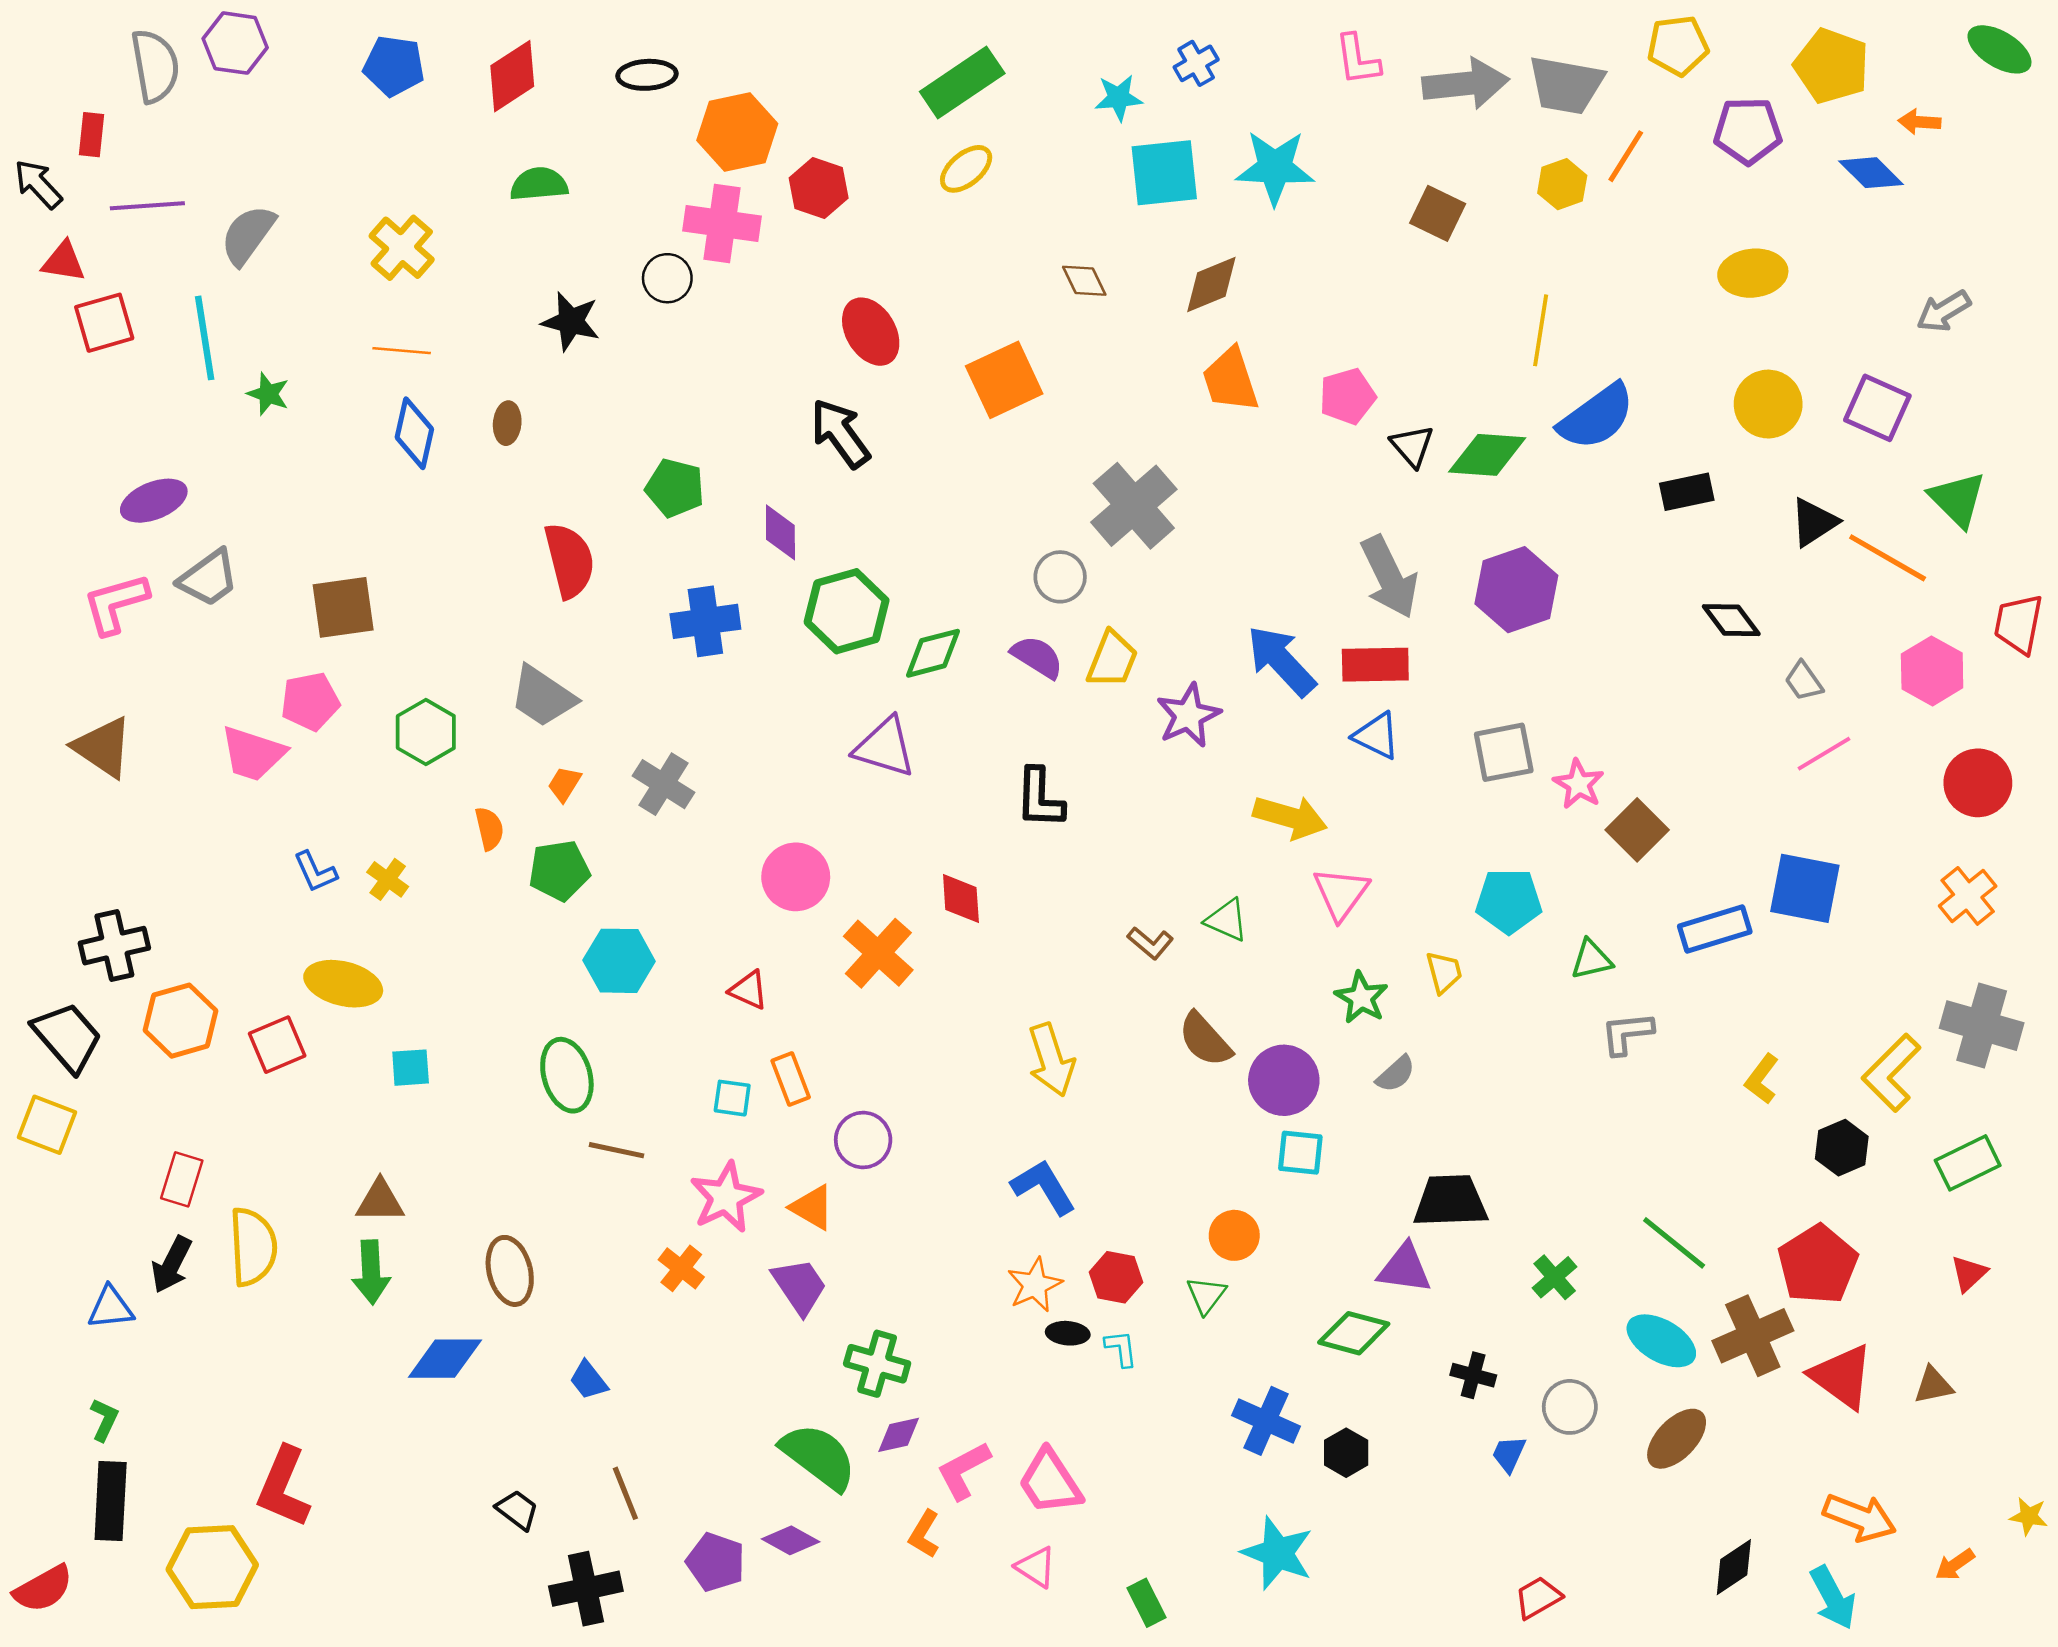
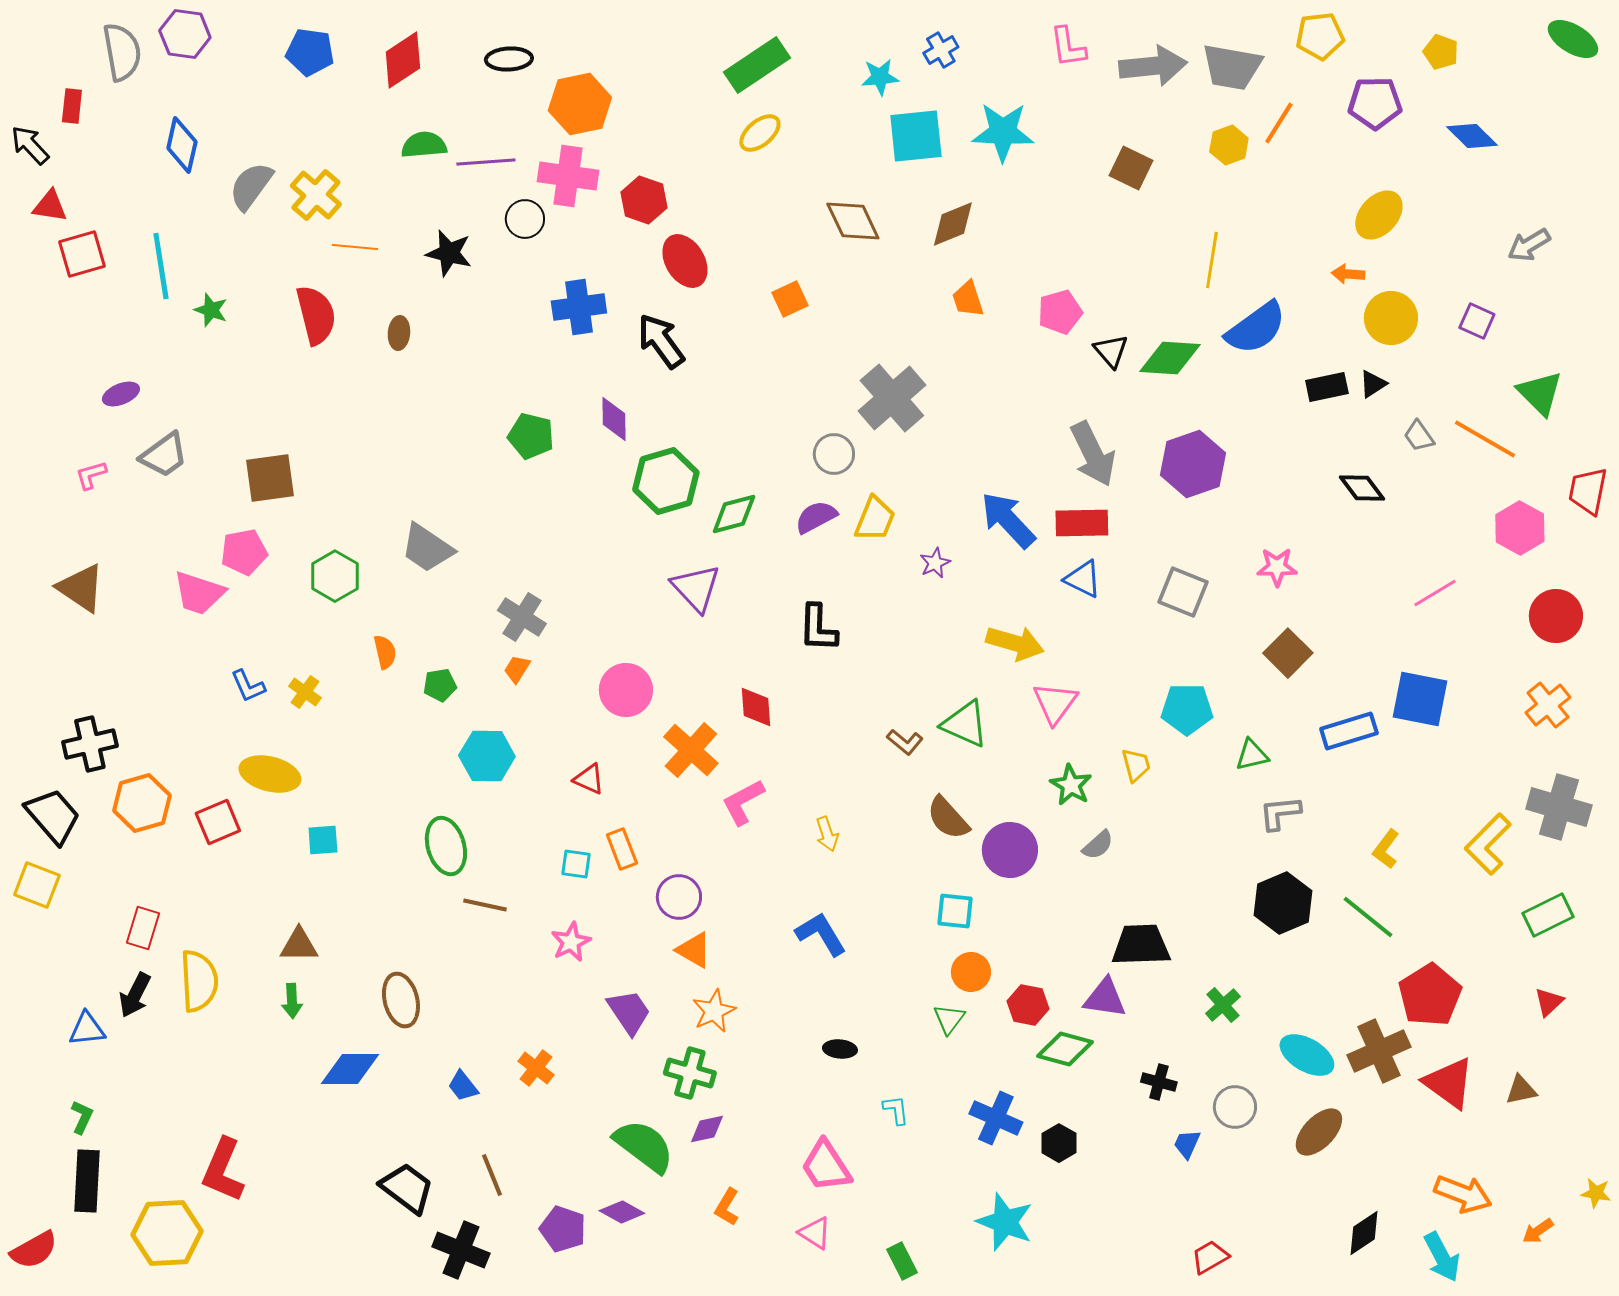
yellow pentagon: (1832, 66) -> (1441, 52), size x0.6
orange arrow: (1919, 122) -> (1348, 274), moved
red hexagon: (819, 188) -> (644, 200), moved
purple line: (147, 206) -> (486, 162), moved
gray semicircle: (248, 235) -> (251, 186), moved
yellow ellipse: (1753, 273) -> (1379, 215), turned -42
brown diamond: (1084, 281) -> (853, 221), size x1.5
orange line: (402, 351) -> (355, 247), moved
orange square: (1004, 380) -> (790, 299), size x0.6
orange trapezoid: (1230, 380) -> (968, 299), size x0.7
purple square: (1877, 408) -> (1477, 321), size x0.7
blue diamond: (414, 433) -> (182, 145), moved
green pentagon: (675, 488) -> (531, 436), moved
purple ellipse: (154, 501) -> (121, 394), size x0.7
black triangle: (1814, 522) -> (1373, 384), moved, size x0.7
red semicircle: (569, 560) -> (316, 315), moved
pink L-shape: (116, 604) -> (91, 475), size x0.6
blue cross: (705, 621) -> (579, 307), moved
purple semicircle: (1037, 657) -> (816, 517), turned -60
gray trapezoid: (1804, 681) -> (1419, 436), moved
purple star: (1188, 715) -> (935, 563), size x0.6
purple triangle: (885, 747) -> (696, 588), turned 30
gray square: (1504, 752) -> (1183, 592), turned 33
orange trapezoid: (564, 784) -> (517, 669), moved
pink star: (1579, 784) -> (1277, 567), moved, turned -30
green pentagon: (559, 871) -> (440, 685), size x0.7
green triangle: (1227, 920) -> (965, 724), size x1.4
yellow arrow: (1051, 1060) -> (827, 834), size x0.6
black hexagon: (1842, 1148) -> (1283, 903), moved, size x1.4
cyan square: (1300, 1153) -> (955, 911), moved
pink star: (726, 1197) -> (571, 942), size x0.7
orange triangle: (812, 1207) -> (694, 950), moved
green line: (1674, 1243) -> (1368, 917), moved
orange cross: (681, 1268) -> (536, 1068), moved
green arrow: (371, 1272) -> (292, 1001), size x0.7
red hexagon: (1116, 1277) -> (1028, 1005), moved
orange star: (1035, 1285) -> (714, 1011), moved
cyan L-shape: (1121, 1348) -> (896, 1110), moved
pink L-shape: (963, 1470) -> (743, 802), moved
black trapezoid: (517, 1510) -> (407, 1188), size x1.6
black cross: (586, 1589) -> (461, 1250), turned 34

